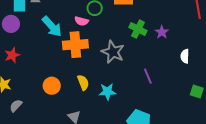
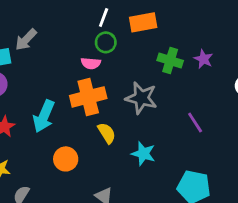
cyan arrow: (52, 27) -> (44, 116), moved, turned 75
yellow semicircle: (83, 82) -> (107, 133), moved
cyan star: (107, 92) -> (143, 154), turned 30

